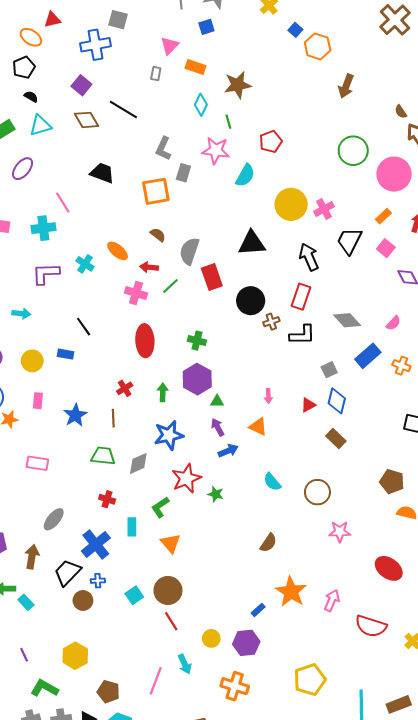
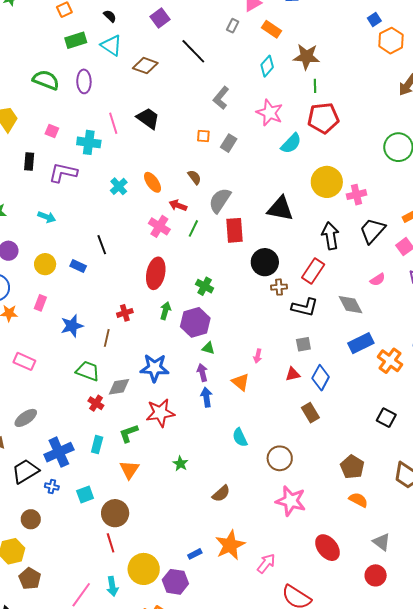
brown diamond: (86, 120) -> (145, 66), moved, turned -55
green line: (228, 122) -> (315, 86), moved
cyan triangle: (40, 125) -> (111, 45), turned 35
red pentagon: (271, 142) -> (323, 118), size x1.4
purple ellipse: (23, 169) -> (84, 81), turned -55
black trapezoid: (102, 173) -> (148, 118), moved
gray rectangle: (183, 173) -> (229, 143), moved
orange square: (156, 191) -> (203, 136), size x0.5
purple L-shape: (46, 274) -> (63, 173), moved
green line: (170, 286) -> (193, 228), turned -36
pink semicircle: (393, 323) -> (378, 280), moved
orange cross: (401, 366) -> (390, 361), size x1.4
gray square: (329, 370) -> (303, 344), moved
green arrow: (163, 392) -> (165, 311), moved
blue arrow: (228, 451) -> (206, 397), turned -90
green star: (216, 494) -> (180, 464), moved
red cross: (107, 499) -> (96, 403), moved
pink star: (340, 532) -> (291, 501), size x1.4
cyan square: (134, 595) -> (85, 495), moved
brown circle: (83, 600) -> (31, 519), moved
yellow circle: (211, 638) -> (144, 569), size x1.8
brown pentagon: (108, 692) -> (30, 579), moved

